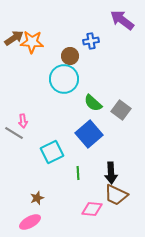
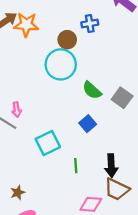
blue square: (89, 134) -> (88, 124), size x0.6
brown star: (37, 198) -> (18, 193), moved

